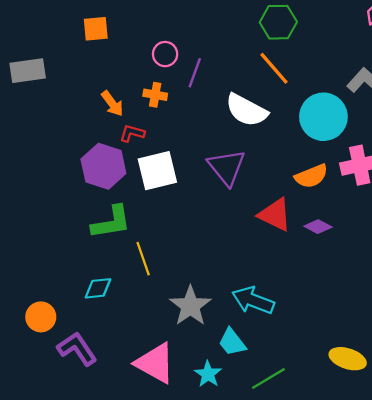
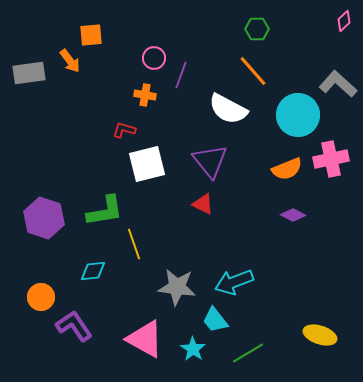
green hexagon: (278, 22) -> (257, 29), size x0.7
orange arrow: (112, 104) -> (70, 61), moved
purple hexagon: (103, 166) -> (44, 218), moved
red triangle: (275, 215) -> (203, 204), moved, size x0.7
cyan arrow: (253, 300) -> (234, 282), turned -42
gray star: (190, 306) -> (177, 287), turned -30

